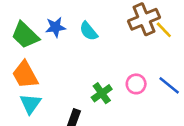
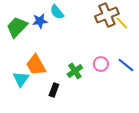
cyan semicircle: (89, 31) -> (57, 12), moved
green trapezoid: (25, 35) -> (17, 27), turned 90
orange trapezoid: (25, 75) -> (36, 65), moved

